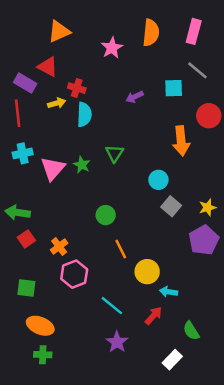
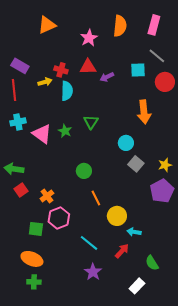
red triangle: (48, 67) -> (88, 67), moved, turned -30
red circle: (209, 116) -> (165, 82), moved
pink triangle: (53, 169) -> (42, 134), turned -35
green square: (26, 288) -> (36, 229), moved

